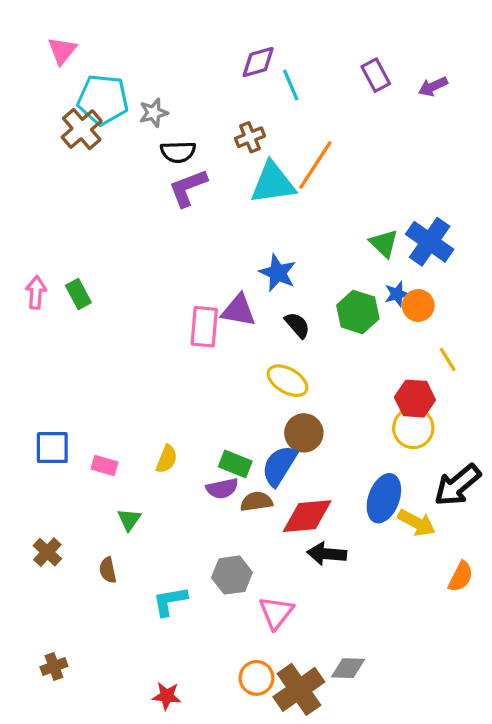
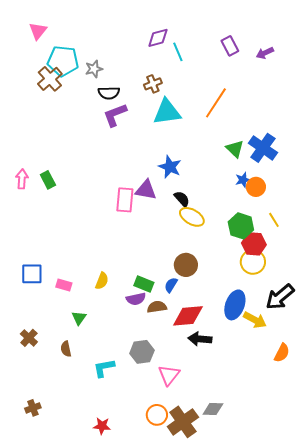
orange line: (315, 165) -> (216, 103), moved
green hexagon: (358, 312) -> (241, 226), moved
yellow ellipse: (288, 381) -> (192, 217), moved
blue semicircle: (279, 466) -> (171, 285), size x0.6

